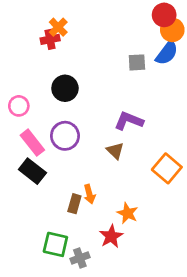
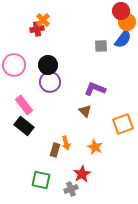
pink circle: (19, 106) -> (14, 65), moved, size x1.5
purple circle: (65, 136) -> (50, 82), moved
orange square: (167, 168) -> (123, 124), turned 30
orange star: (127, 213) -> (95, 147), moved
gray cross: (80, 258) -> (71, 189), moved

